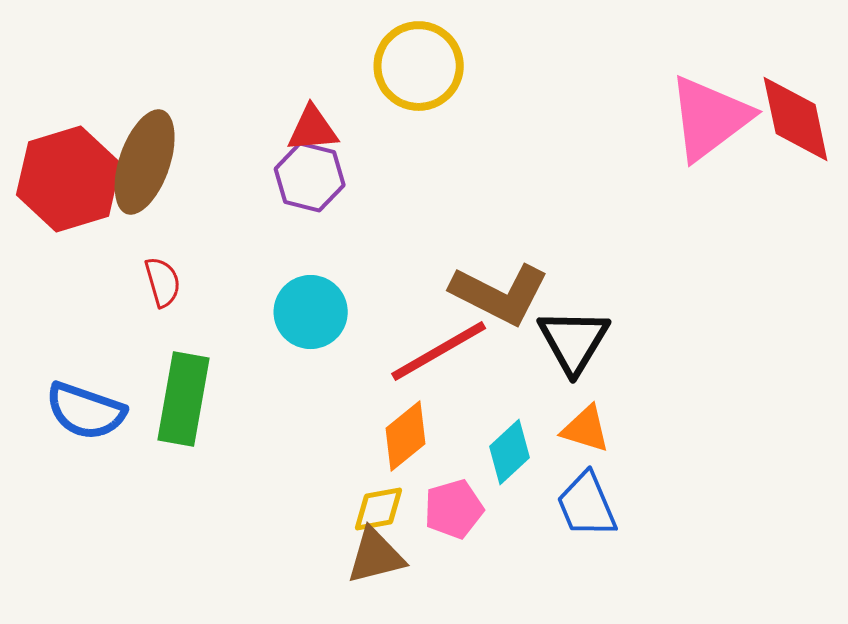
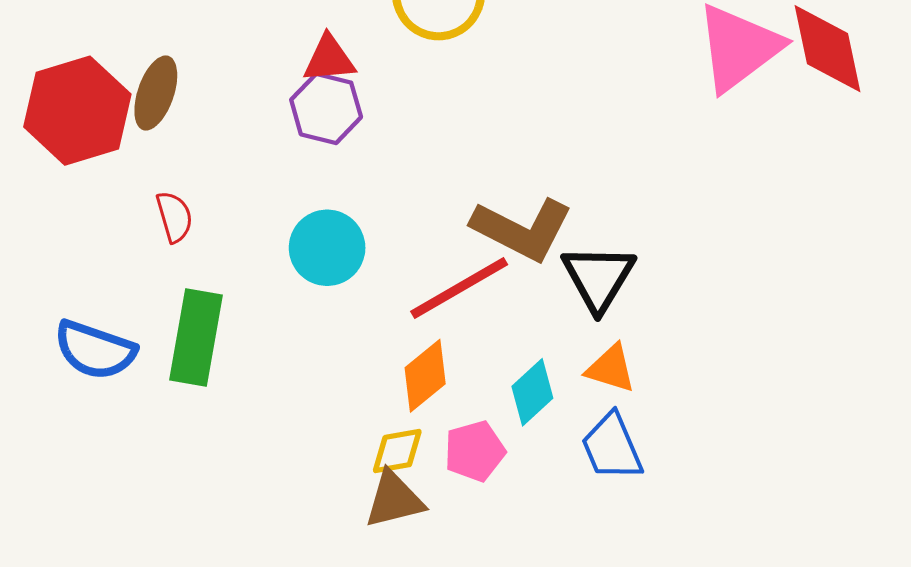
brown ellipse: (145, 162) -> (156, 93), size x0.7

